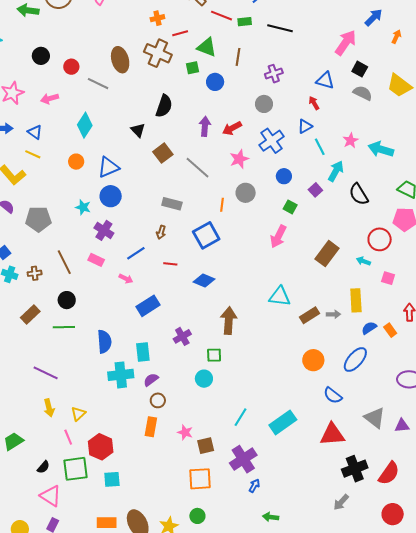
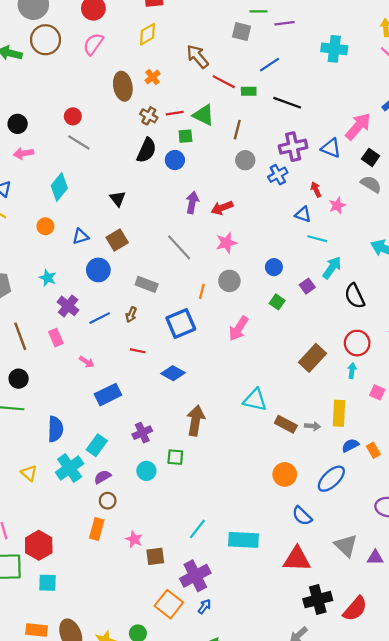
orange cross: (157, 18) -> (152, 77), turned -32
red line: (180, 33) -> (175, 113), moved
brown cross: (158, 53) -> (149, 116), size x0.6
black circle: (41, 56) -> (18, 124), moved
brown ellipse: (120, 60) -> (123, 86), moved
red circle: (71, 67) -> (73, 116), moved
purple cross: (274, 74) -> (293, 147), moved, size x1.4
blue triangle: (325, 80) -> (331, 148), moved
blue circle: (215, 82) -> (175, 160), moved
gray circle: (264, 104) -> (245, 160), moved
black semicircle: (164, 106) -> (147, 150), moved
blue triangle: (305, 126) -> (303, 214), turned 42
blue cross: (271, 141) -> (278, 175), moved, size x0.7
pink star: (351, 141) -> (337, 205), moved
cyan line: (320, 147) -> (317, 239), turned -54
brown square: (163, 153) -> (117, 240), moved
blue triangle: (108, 167) -> (80, 236), size x0.7
blue circle: (111, 196) -> (98, 270), moved
pink arrow: (278, 236) -> (239, 328), moved
red circle: (380, 239) -> (357, 343), moved
blue line: (136, 253) -> (100, 318), moved
pink rectangle: (96, 260) -> (56, 338), turned 35
cyan arrow: (363, 261) -> (352, 371), turned 72
brown rectangle: (310, 315) -> (286, 424), turned 54
cyan rectangle: (143, 352) -> (97, 445), turned 36
cyan cross: (121, 375) -> (70, 468), turned -35
cyan circle: (204, 379) -> (146, 471), moved
yellow triangle: (78, 414) -> (29, 473), moved, turned -42
cyan rectangle: (283, 422) -> (243, 540), turned 32
orange square: (200, 479) -> (169, 604), moved, turned 35

